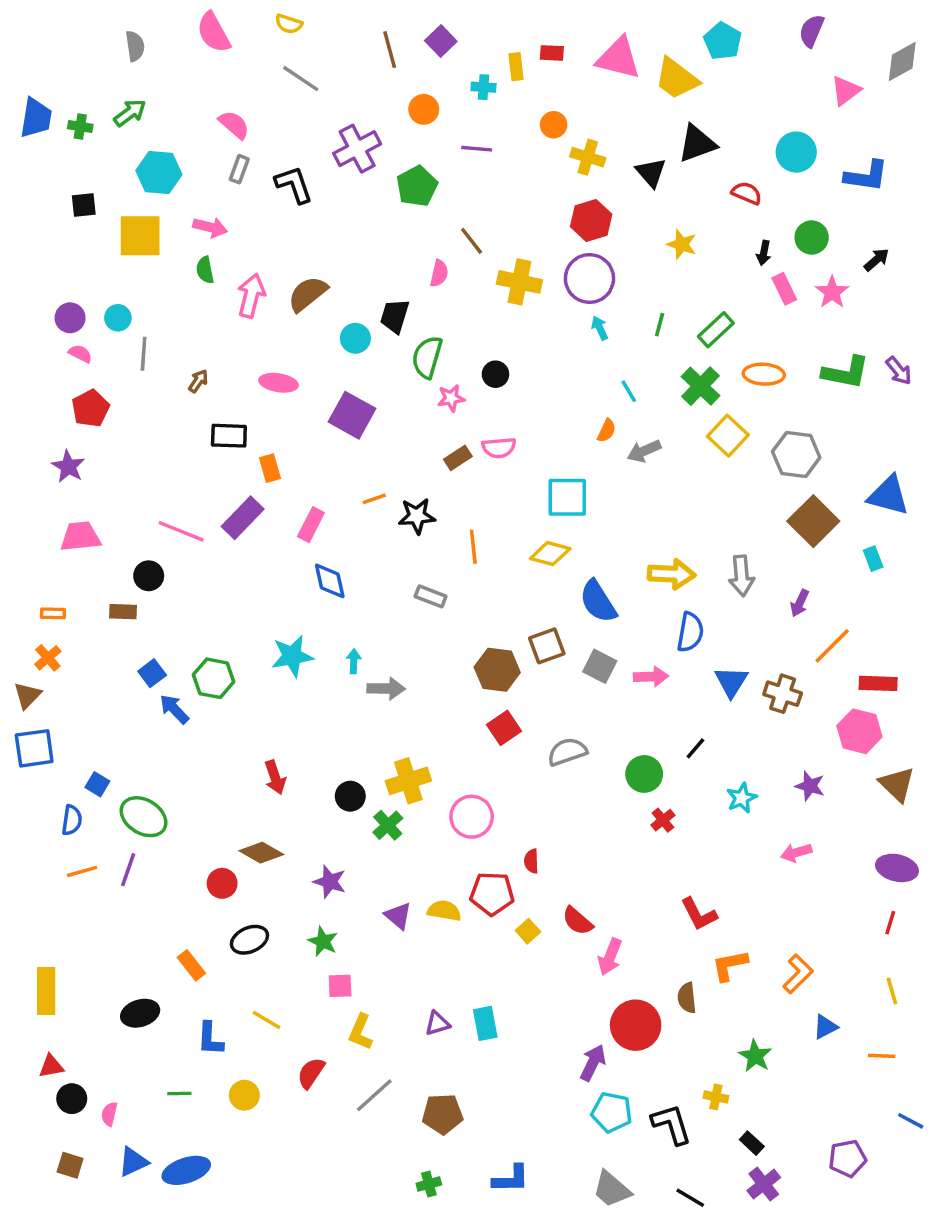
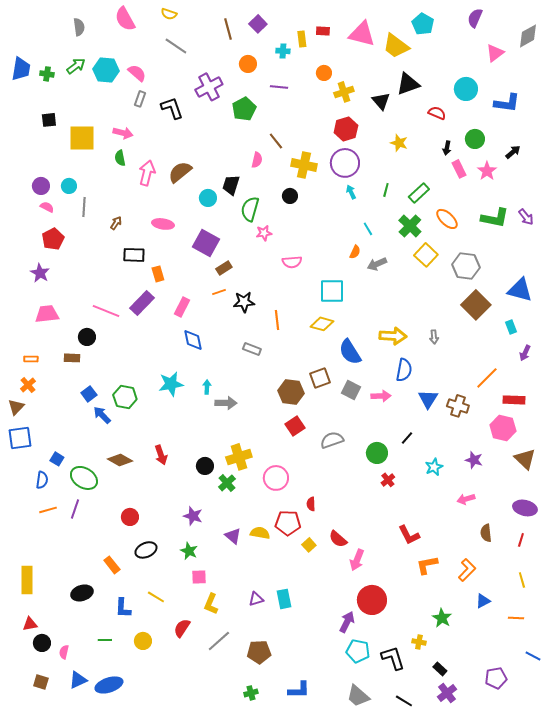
yellow cross: (588, 157) -> (344, 92), turned -36
cyan hexagon: (159, 173) -> (106, 70), moved
black circle: (495, 374) -> (290, 196), moved
orange ellipse: (764, 374) -> (447, 219), turned 40
brown rectangle: (458, 458) -> (224, 268), moved
gray arrow: (742, 576) -> (434, 337), size x0.6
purple arrow: (800, 603) -> (525, 353), moved
brown diamond: (261, 853) -> (120, 460), moved
brown semicircle: (687, 998) -> (486, 533), moved

